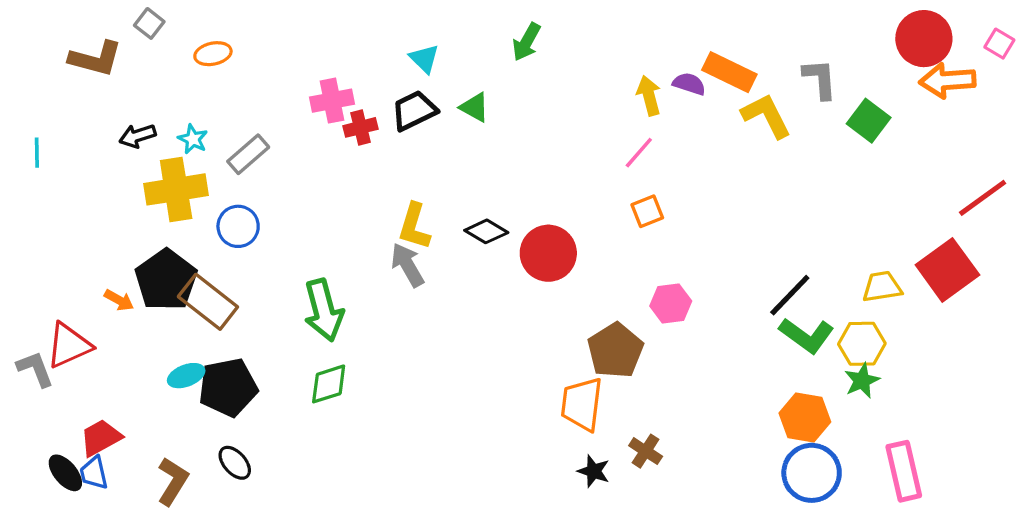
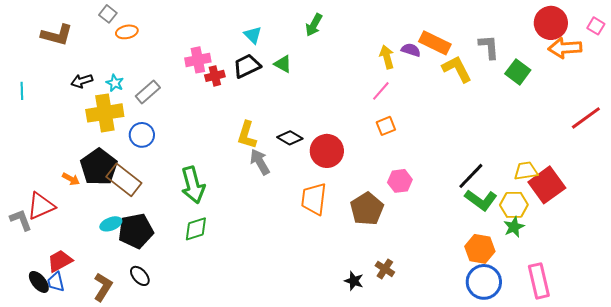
gray square: (149, 23) -> (108, 14), moved
gray arrow: (407, 265) -> (260, 162), moved
red square: (947, 270) -> (547, 185), moved
orange trapezoid: (582, 404) -> (314, 199), moved

